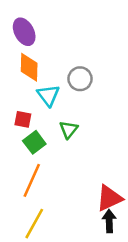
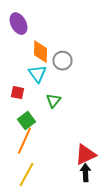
orange diamond: (29, 67) -> (40, 52), moved
green square: (34, 142) -> (26, 121), moved

